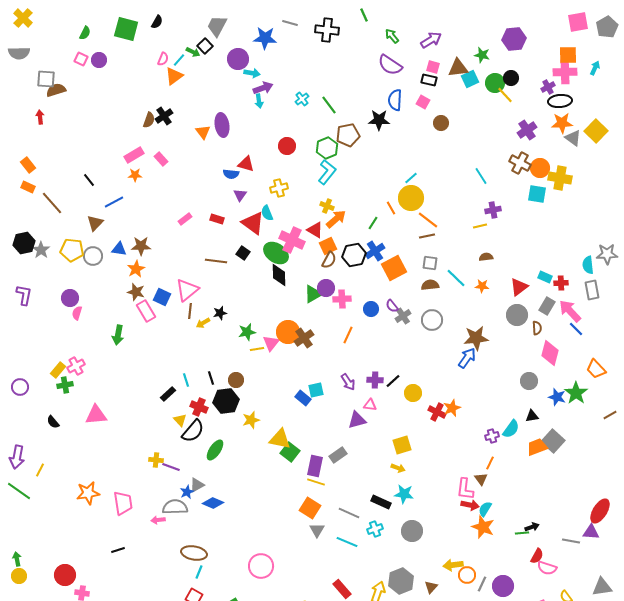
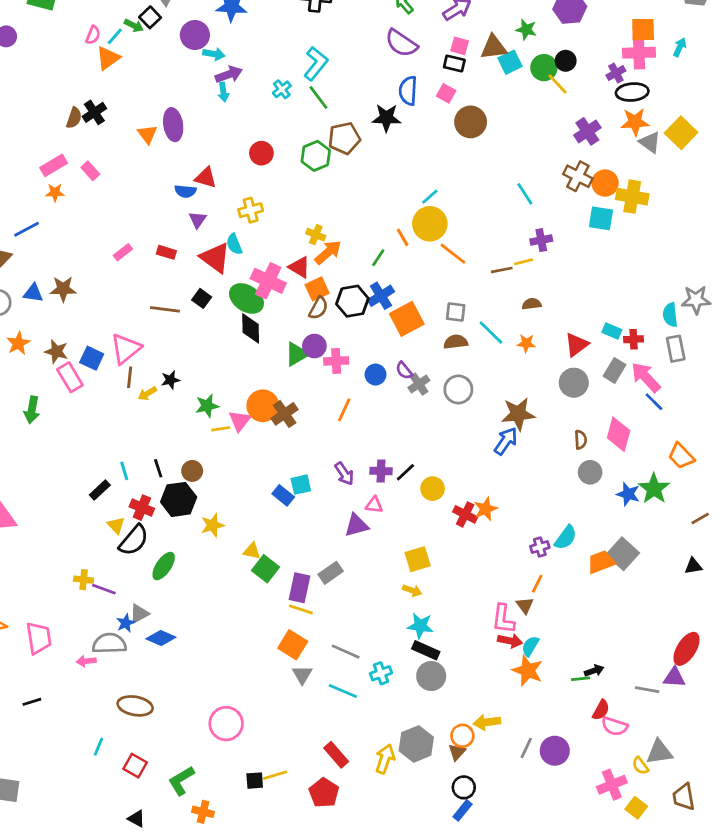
brown circle: (441, 123) -> (471, 122), size x1.5
cyan L-shape: (327, 172) -> (316, 64), moved
brown line: (427, 236) -> (502, 270), moved
orange star: (136, 269) -> (18, 343), moved
brown semicircle: (537, 328) -> (581, 440), moved
black triangle: (532, 416) -> (693, 566), moved
yellow triangle: (280, 439) -> (252, 551), size x0.6
black rectangle: (381, 502) -> (426, 650), moved
cyan line: (199, 572) -> (98, 747), moved
orange circle: (467, 575) -> (462, 736), moved
gray triangle: (602, 587) -> (659, 752), moved

